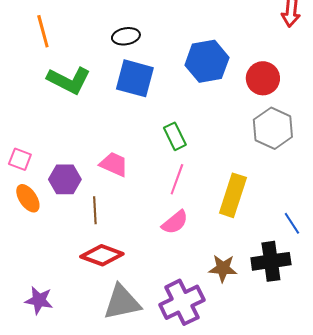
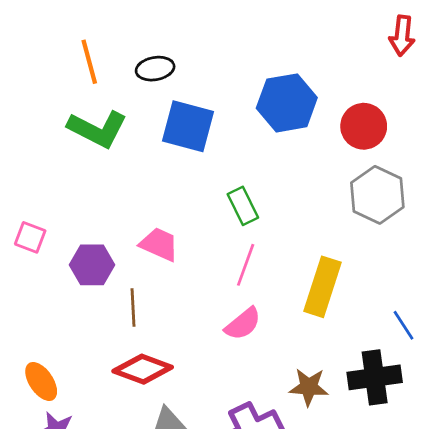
orange line: (43, 31) -> (89, 62), moved
black ellipse: (126, 36) -> (155, 69), moved
orange ellipse: (28, 198) -> (41, 381), moved

